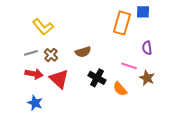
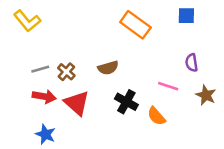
orange rectangle: (122, 23) -> (135, 25), moved, turned -70
yellow L-shape: (43, 27) -> (27, 21), moved
brown star: (147, 78) -> (206, 95), moved

